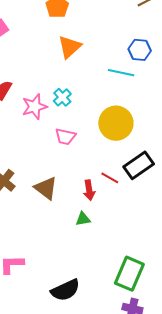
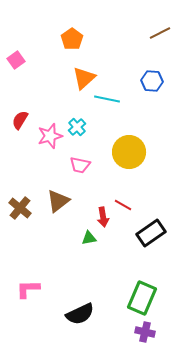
cyan line: (121, 73) -> (107, 99), moved
black rectangle: (139, 165) -> (151, 233), moved
brown triangle: (46, 188) -> (58, 201), moved, turned 45
green triangle: (83, 219) -> (89, 238), moved

